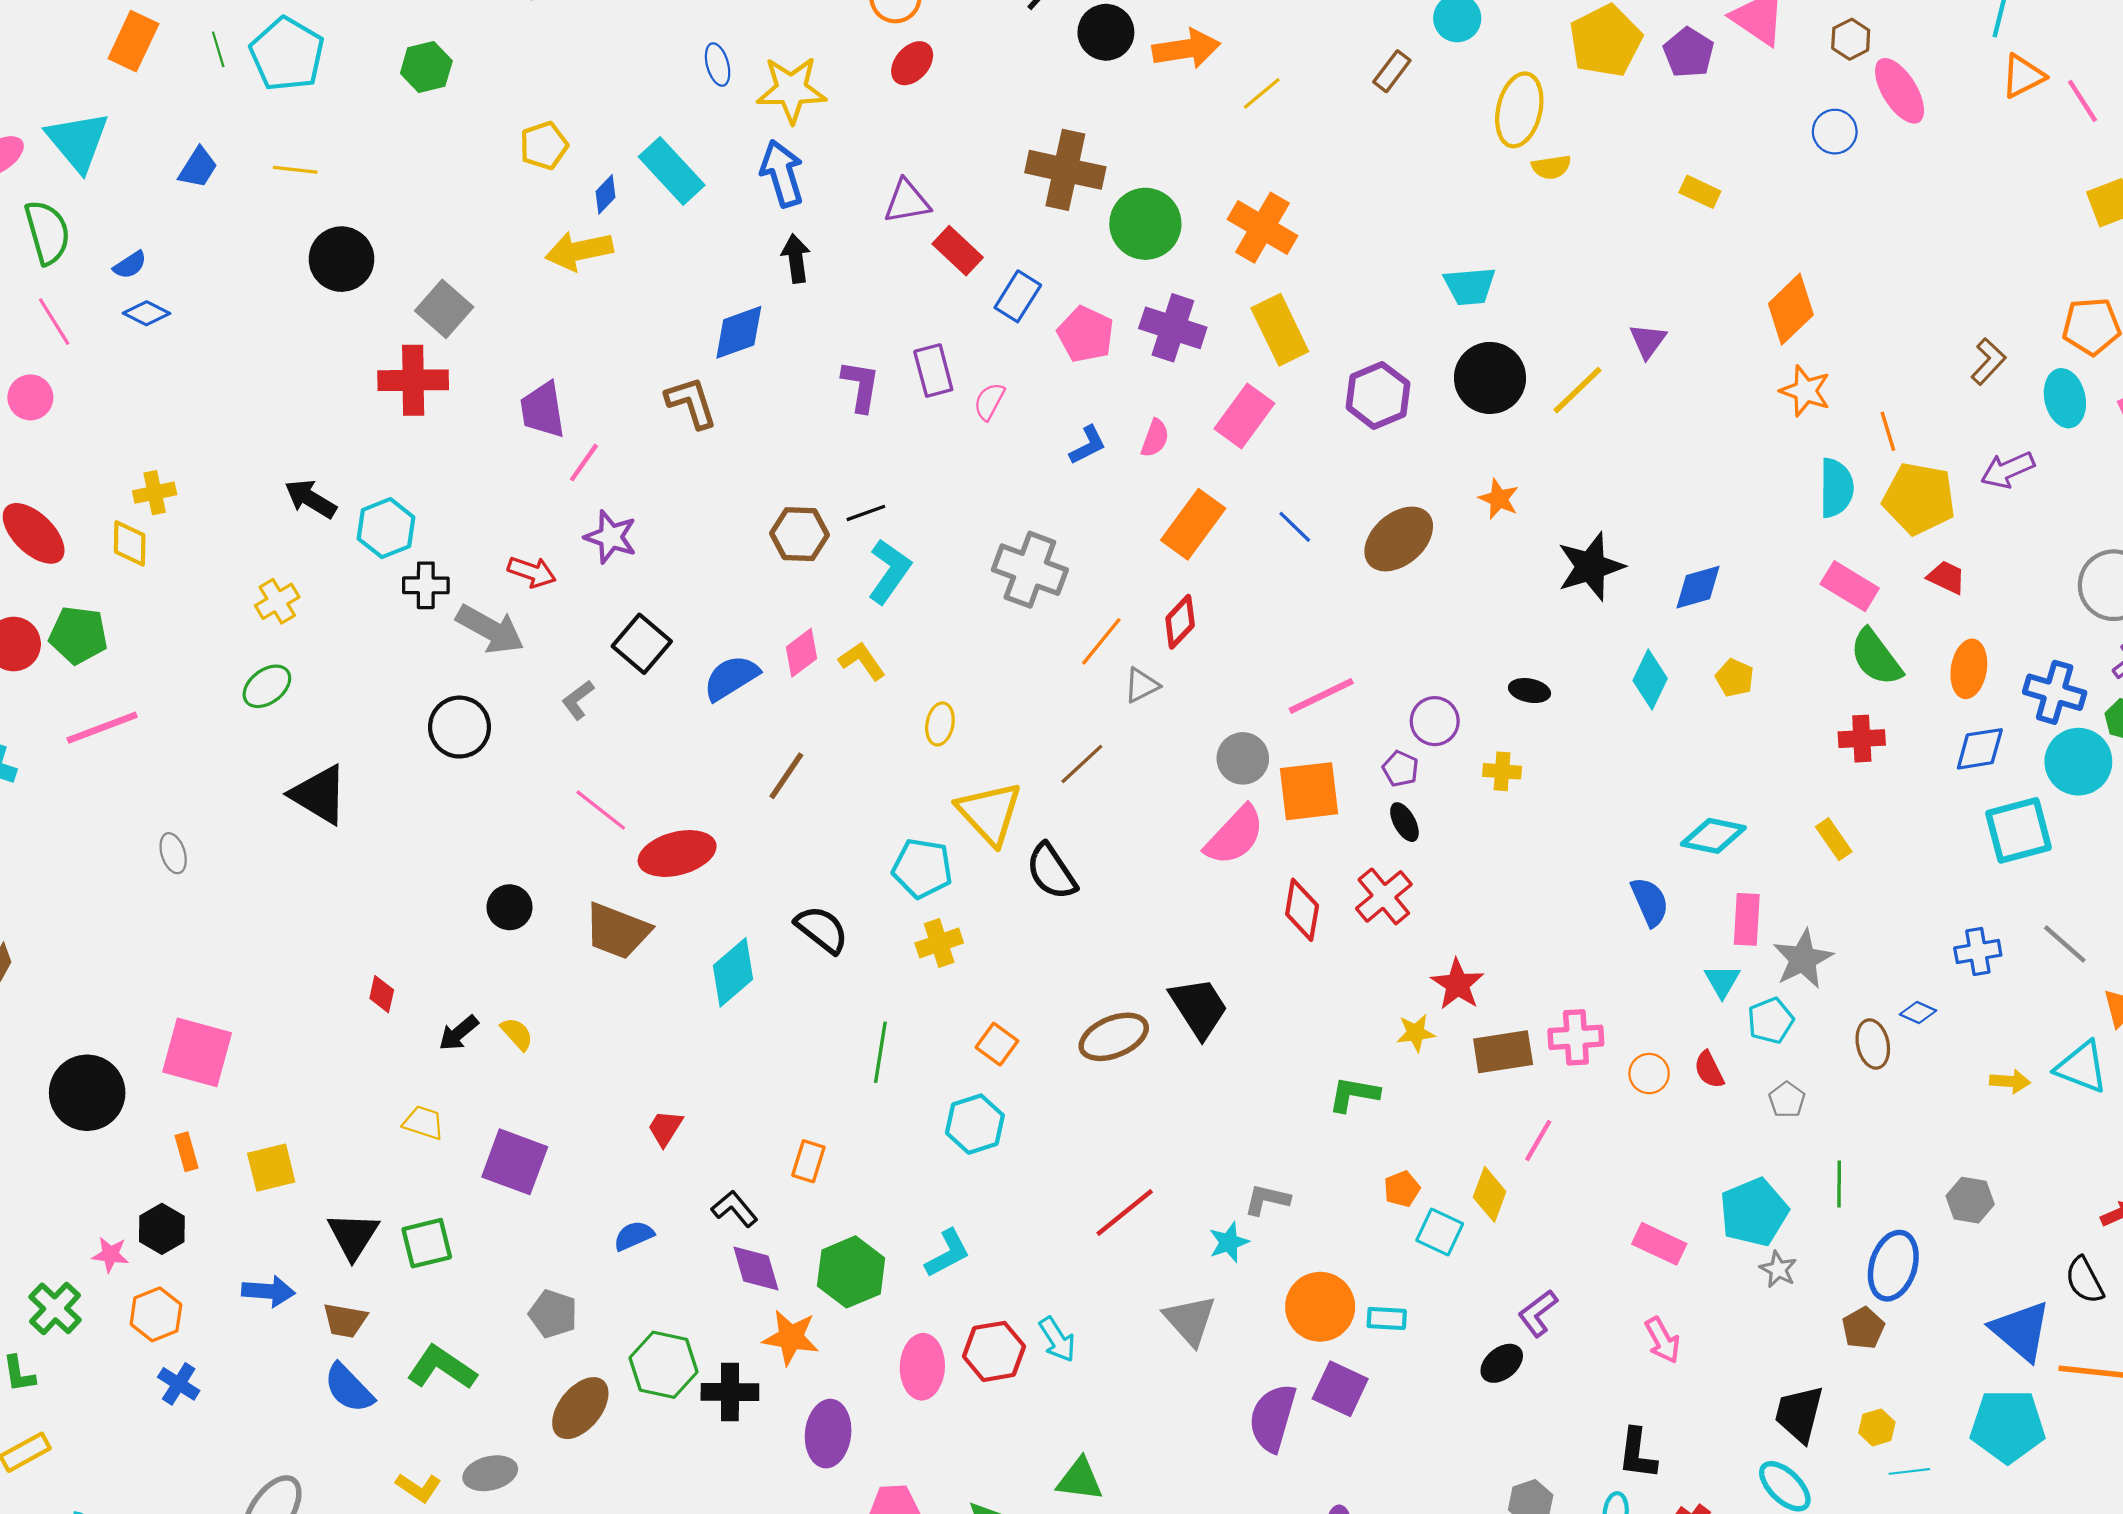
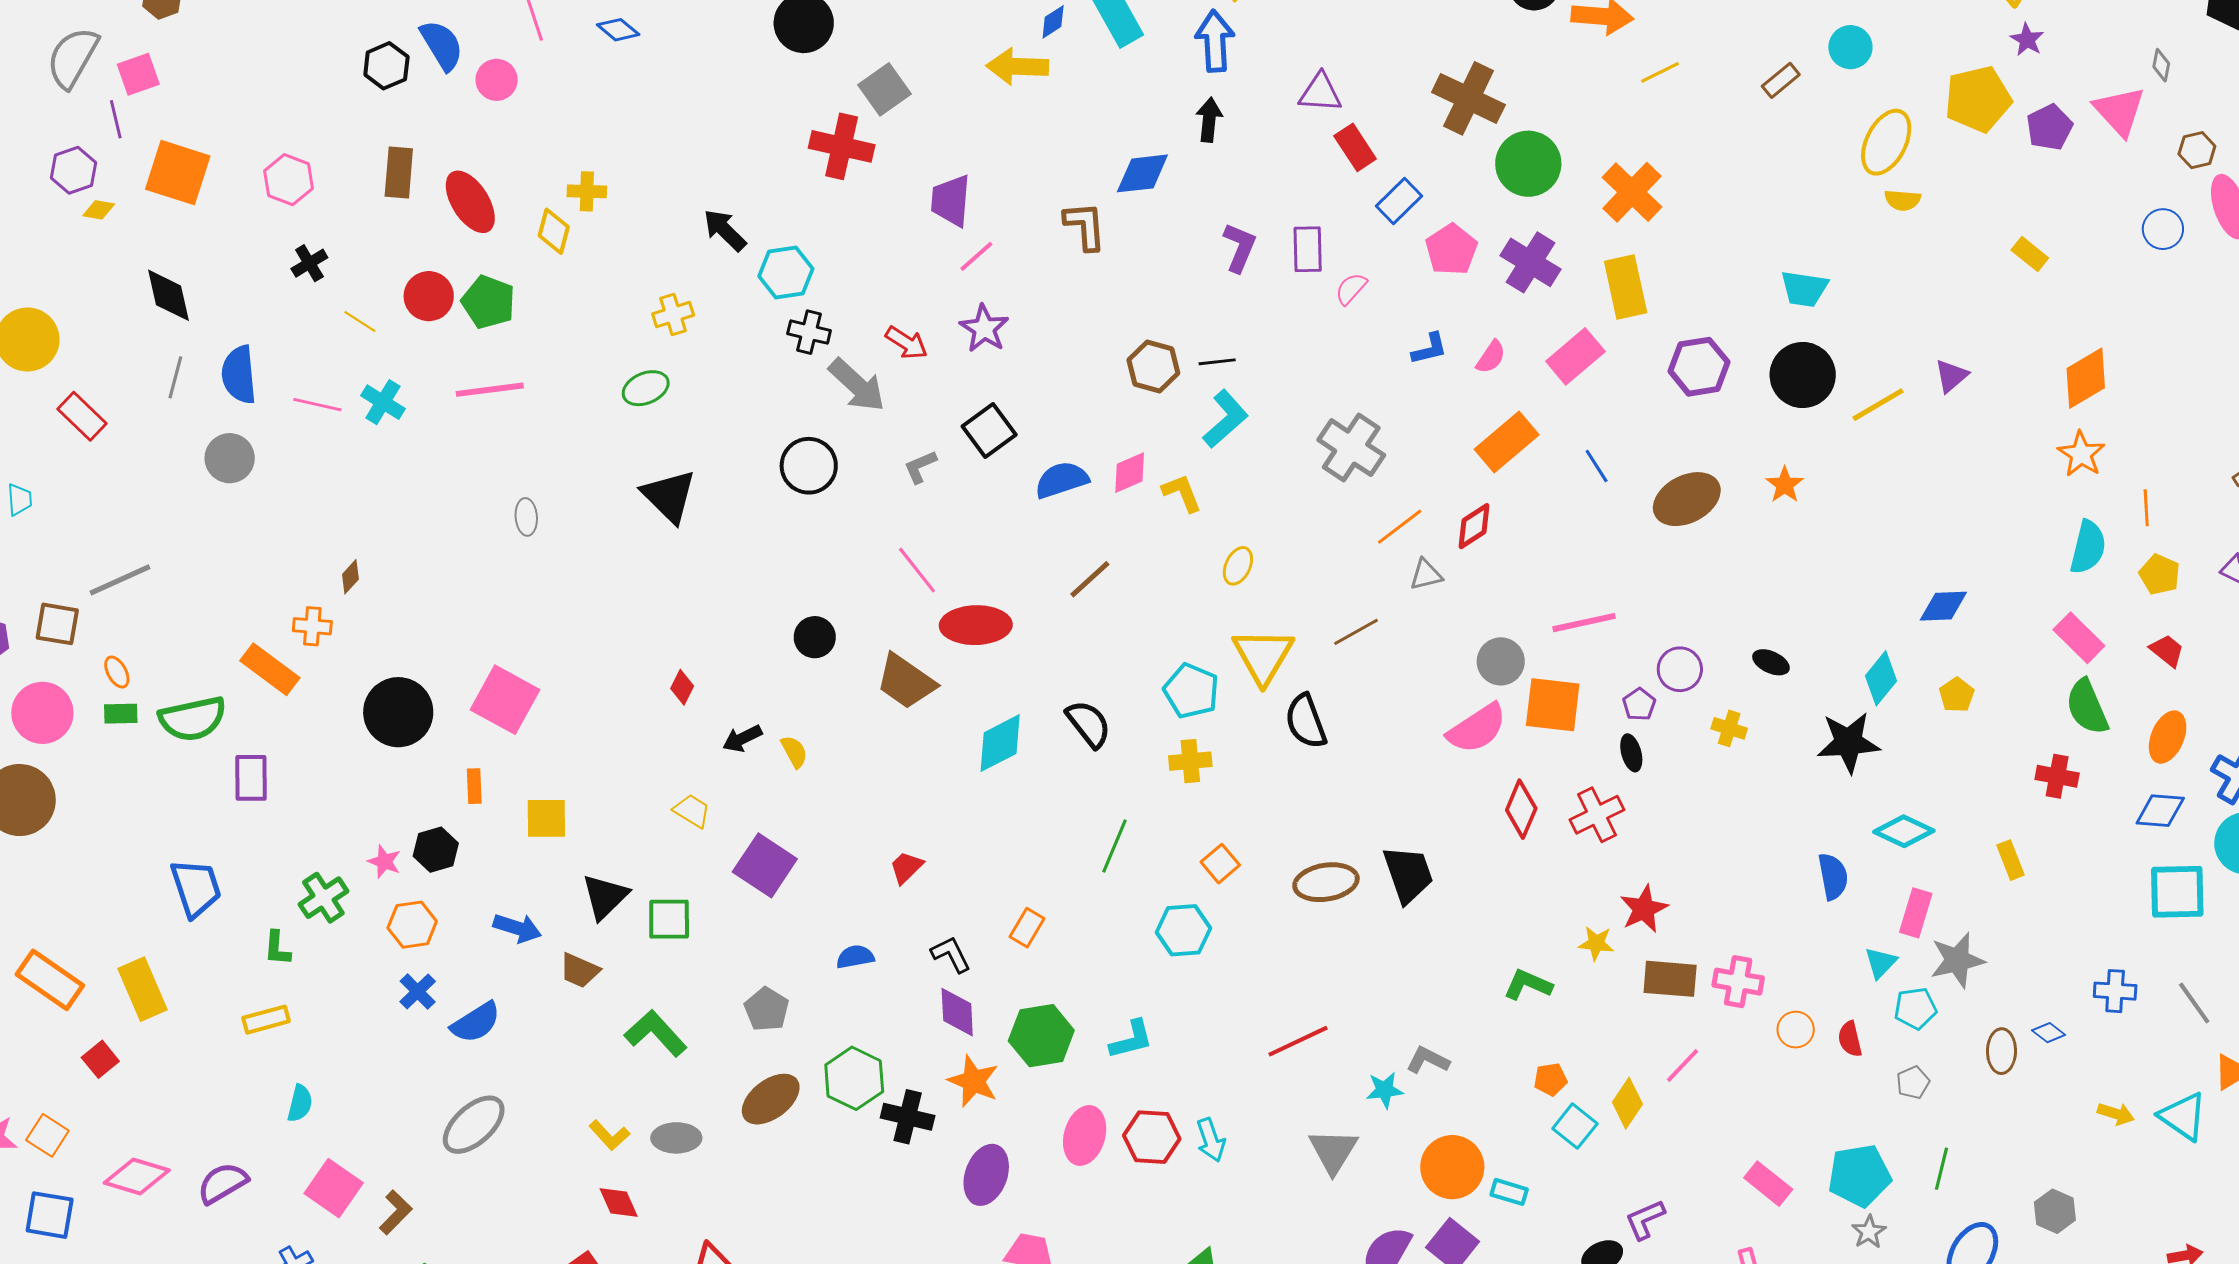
yellow pentagon: (1919, 499) -> (2160, 574), size x0.6
black star: (1591, 567) -> (1848, 742), moved
blue semicircle: (349, 1388) -> (476, 1022), moved, turned -92

